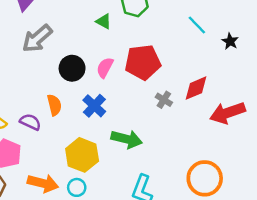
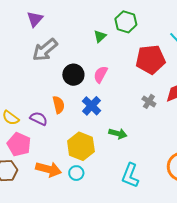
green triangle: (104, 21) -> (100, 36), turned 48
red pentagon: (143, 62) -> (151, 59), moved
green arrow: (127, 139) -> (118, 134), size x0.7

